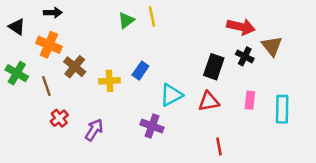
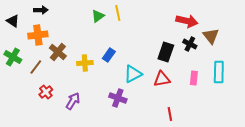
orange cross: (49, 45) -> (38, 35), turned -30
brown line: (46, 86) -> (36, 67), turned 56
cyan rectangle: (282, 109) -> (219, 72), moved

